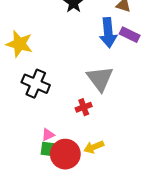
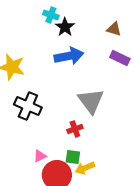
blue arrow: (108, 33) -> (69, 56), moved, turned -96
green square: (48, 149) -> (73, 157), moved

